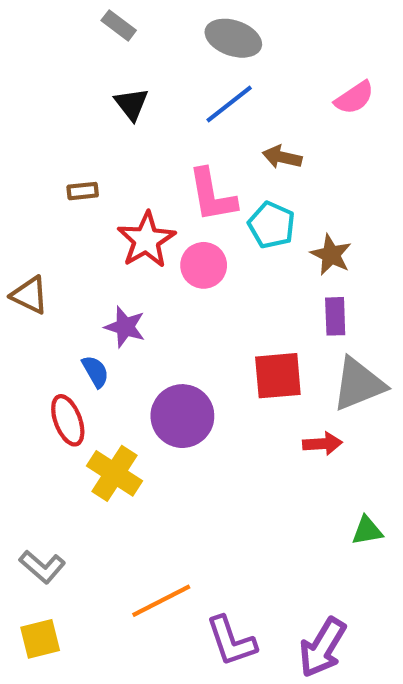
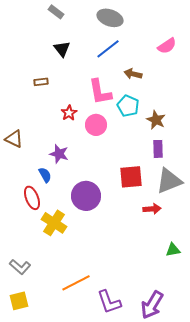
brown rectangle: (83, 191) -> (41, 82), moved
red star: (146, 240) -> (69, 113), size x0.6

